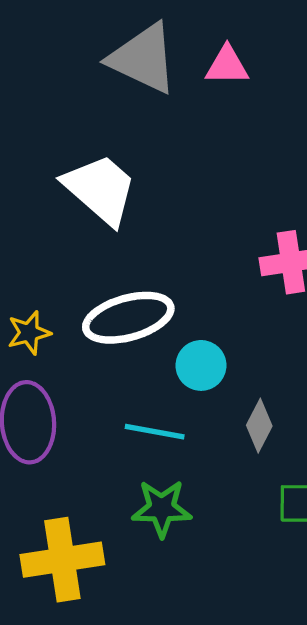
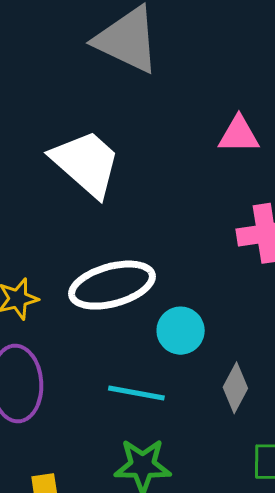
pink triangle: (227, 66) -> (239, 135), moved

